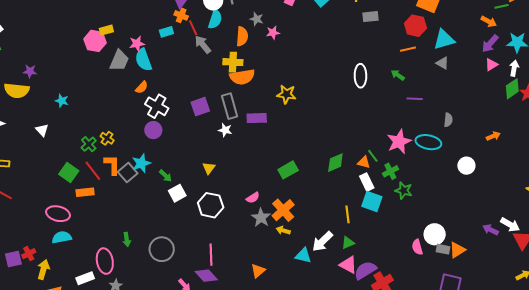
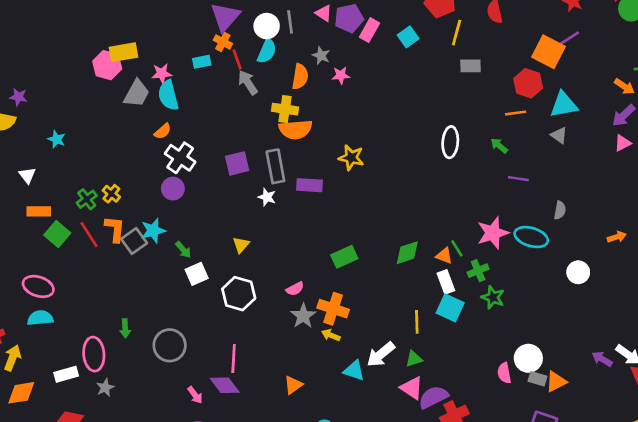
yellow rectangle: (106, 30) -> (124, 52), size x1.5
orange rectangle: (85, 192) -> (39, 211), moved
orange cross: (283, 210) -> (333, 309), turned -35

